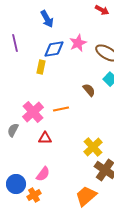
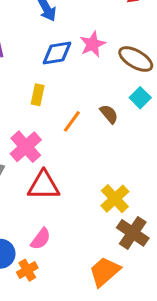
yellow rectangle: (41, 67) -> (38, 95), moved
orange line: (61, 109) -> (72, 121), moved, turned -42
red triangle: (45, 138) -> (44, 185), size x1.6

